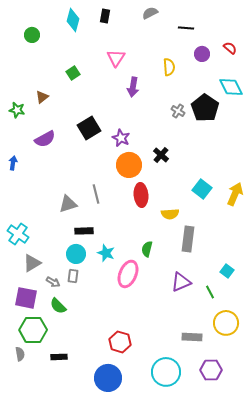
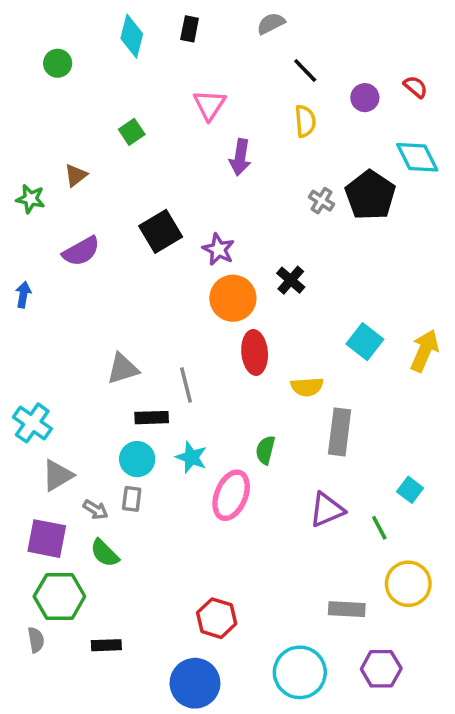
black line: (186, 28) -> (305, 70), moved, turned 42
gray line: (96, 194) -> (186, 385), moved

